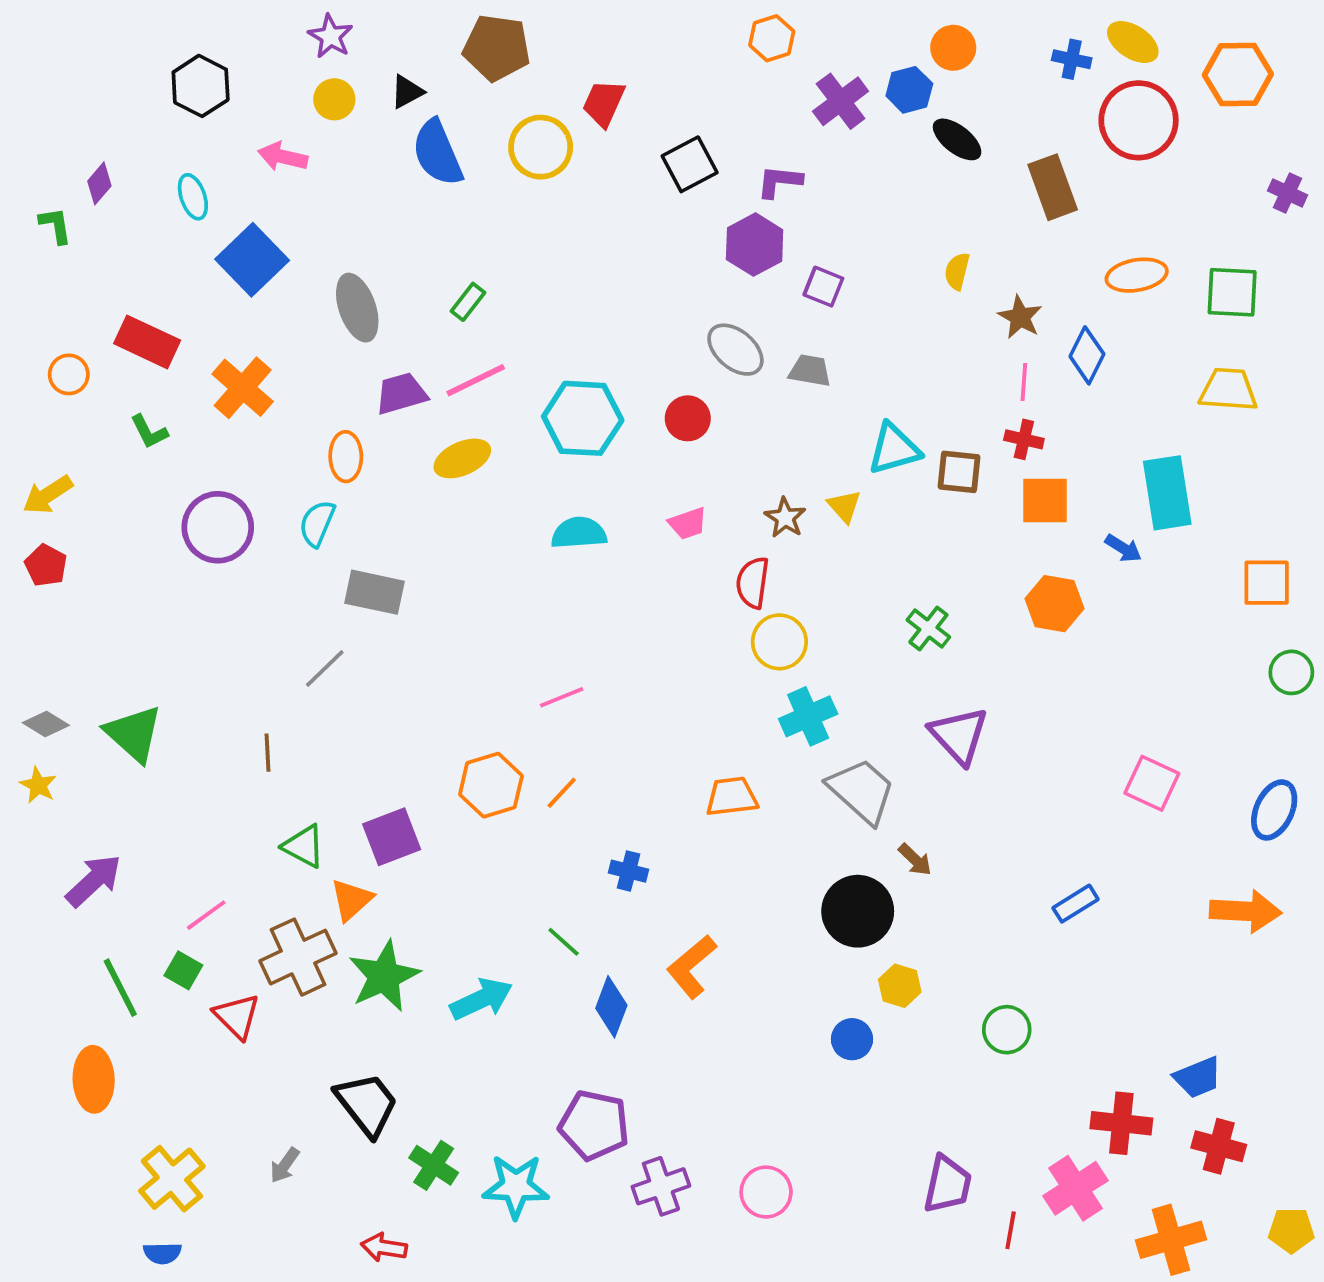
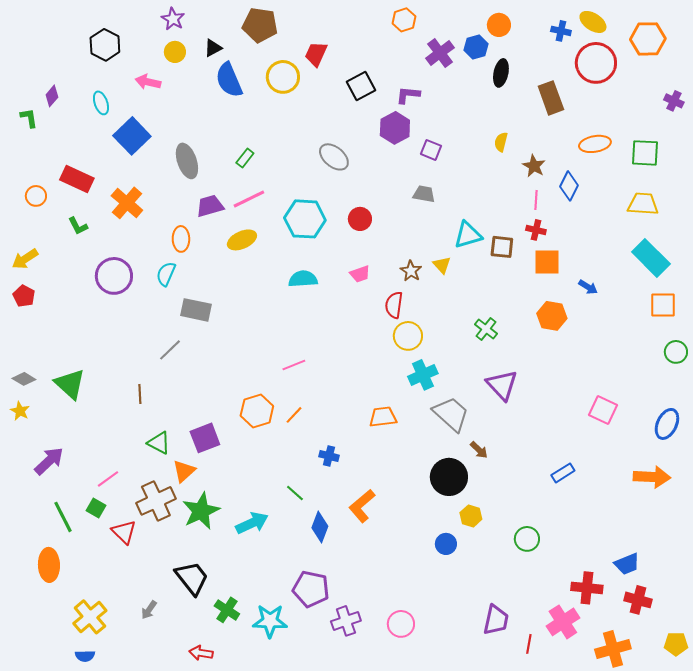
black ellipse: (957, 139) -> (501, 73), turned 64
gray ellipse: (735, 350) -> (334, 157), moved
cyan rectangle: (1167, 493) -> (651, 258), moved, turned -36

